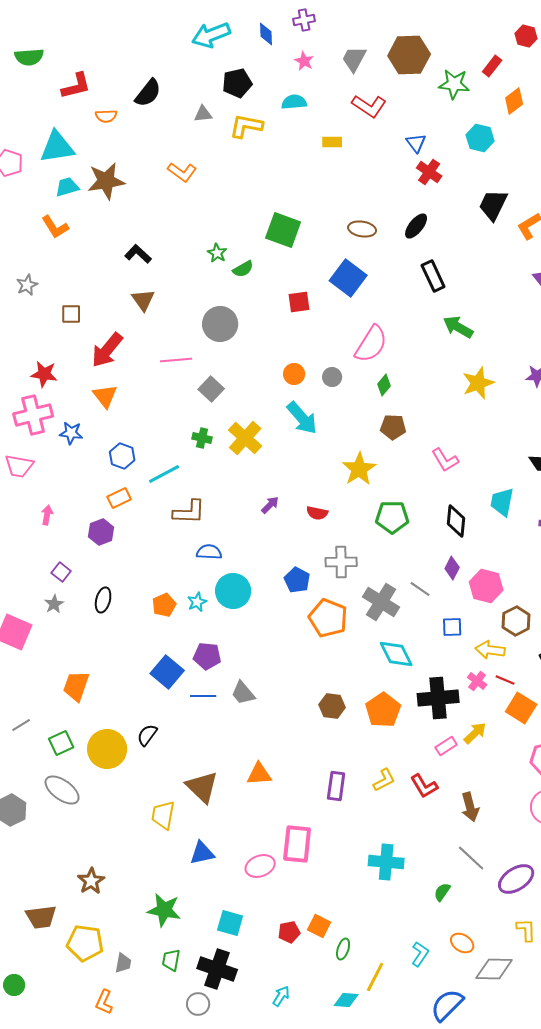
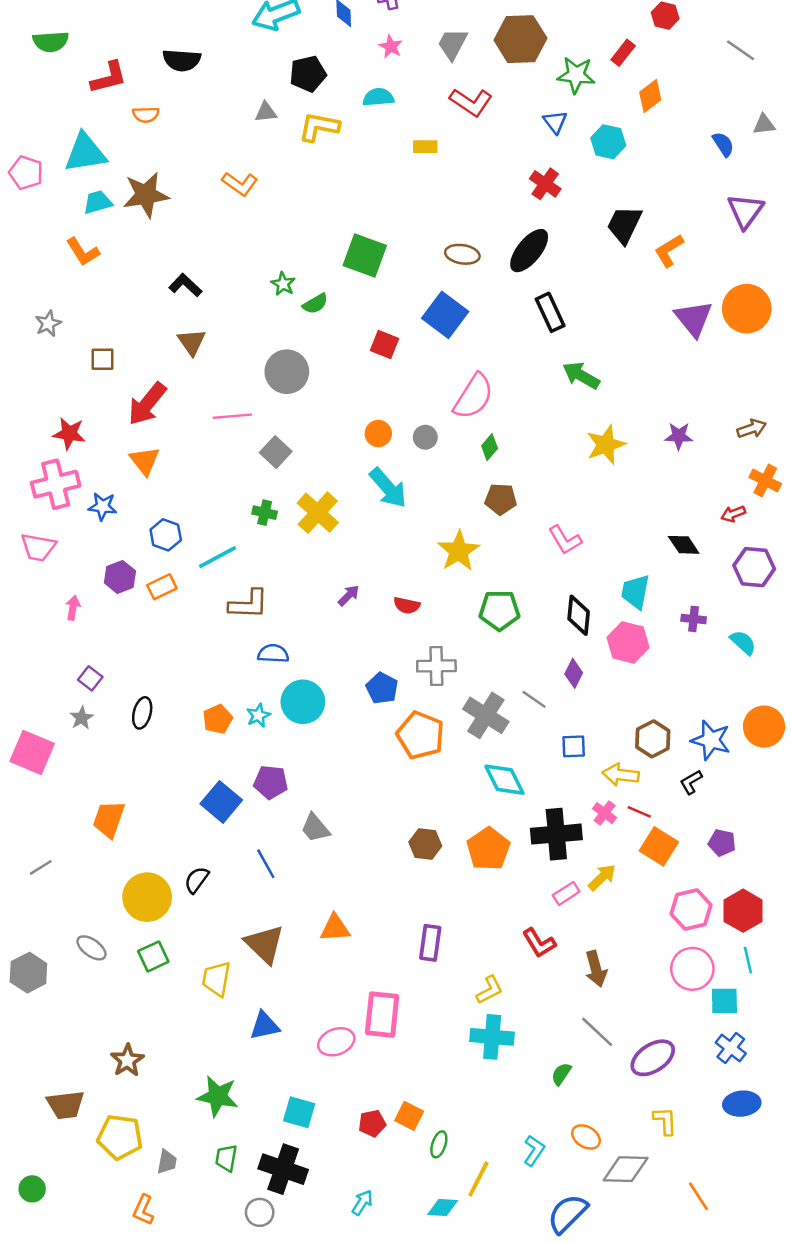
black semicircle: (148, 93) -> (182, 60), moved, turned 56
blue triangle: (416, 143) -> (555, 122), moved
black ellipse: (416, 226) -> (529, 251), size x1.4
red square: (299, 302) -> (384, 345), turned 30
purple hexagon: (101, 532) -> (120, 577), moved
pink hexagon: (486, 586) -> (628, 642), moved
blue line: (203, 696) -> (266, 864), moved, turned 60
green square: (61, 743) -> (153, 956), moved
yellow L-shape: (384, 780) -> (490, 990), moved
gray ellipse: (62, 790) -> (91, 948), size x0.7

